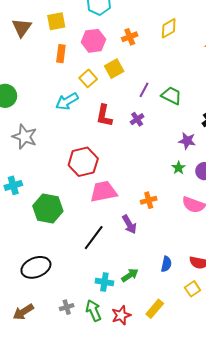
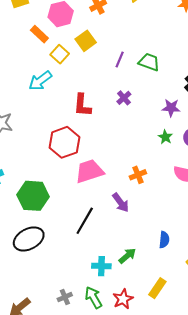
orange rectangle: (61, 54) -> (39, 34), moved, turned -48
red L-shape: (104, 116) -> (82, 105), moved
purple cross: (137, 119) -> (124, 98), moved
black ellipse: (36, 267) -> (29, 239), moved

